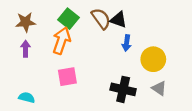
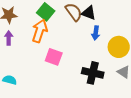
pink square: (67, 77) -> (54, 57), moved, turned 30

